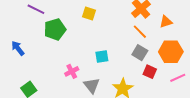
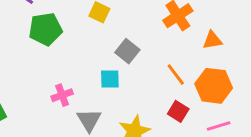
orange line: (140, 32) -> (176, 75), moved
gray square: (140, 53) -> (127, 51), moved

